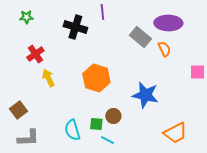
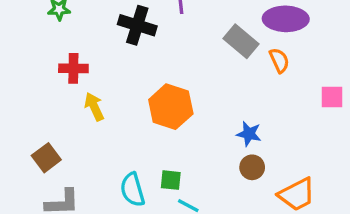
red cross: (35, 54) -> (73, 68), turned 36
blue star: (145, 95) -> (249, 134), size x0.6
brown circle: (113, 116) -> (252, 167), moved

